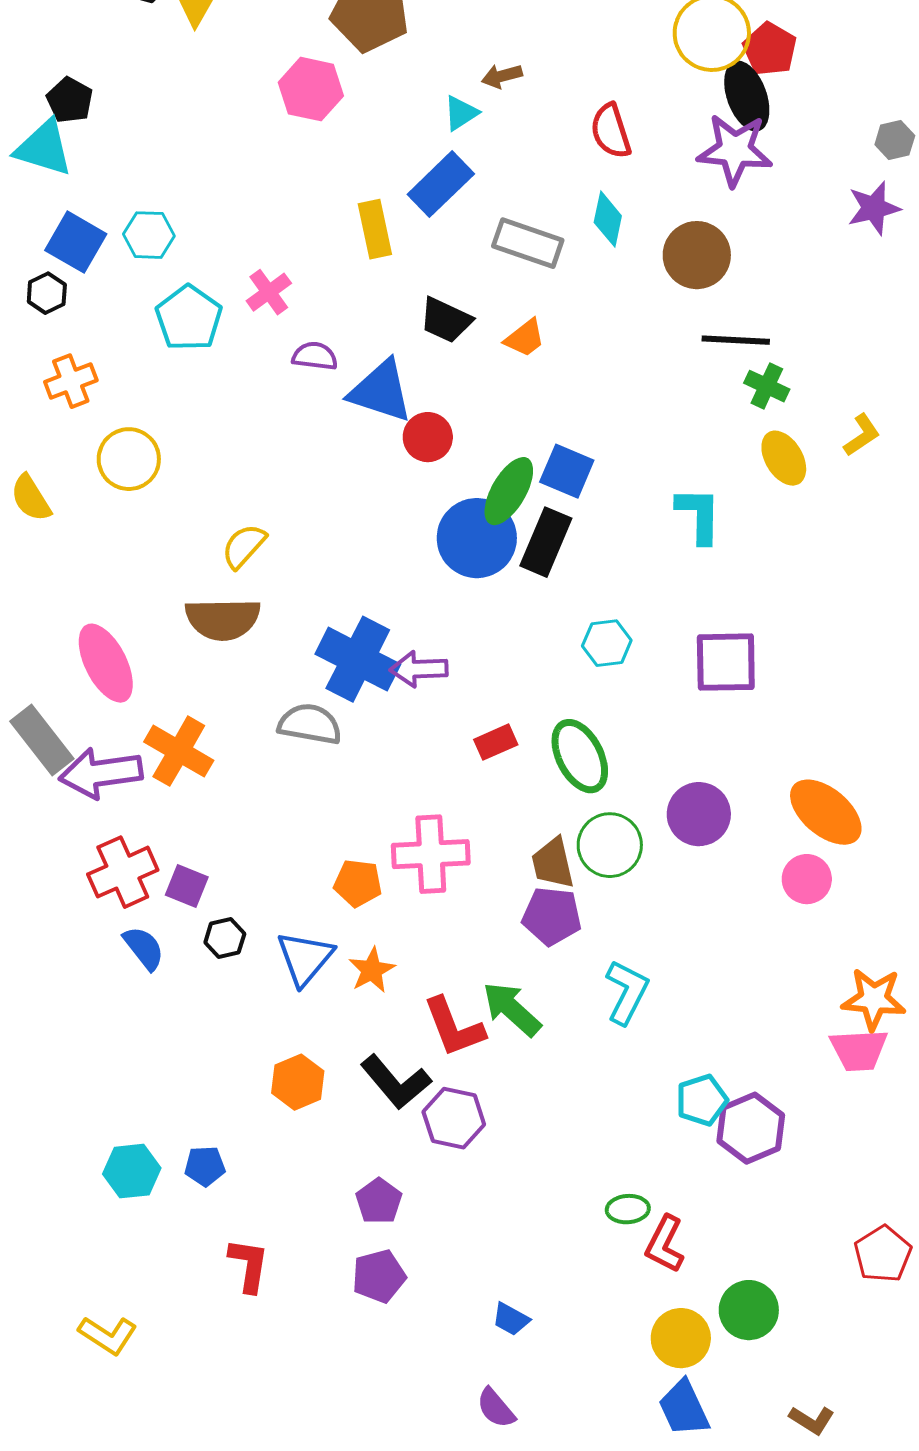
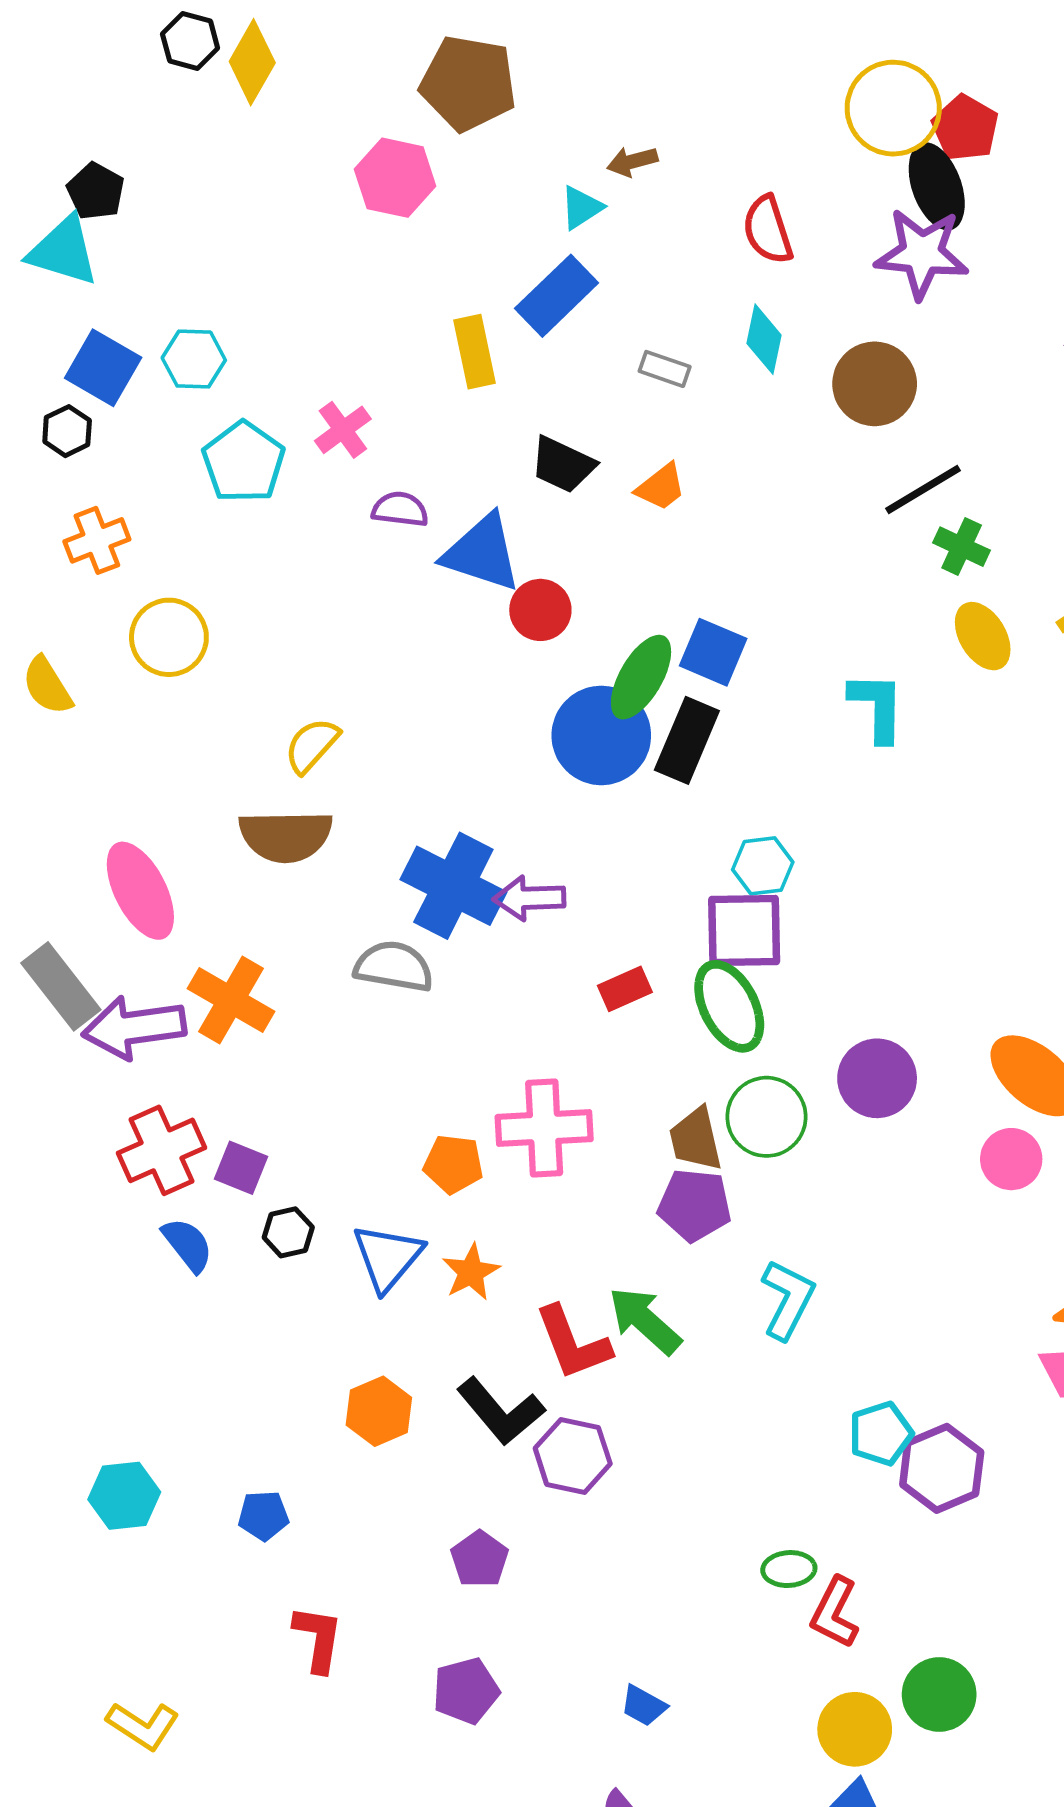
gray rectangle: (528, 243) -> (665, 369), size x0.6
black line: (736, 340) -> (923, 489), turned -34
purple square: (726, 662) -> (744, 930), moved
cyan hexagon: (132, 1171) -> (124, 1496), moved
purple pentagon: (379, 1276) -> (466, 1691), moved

